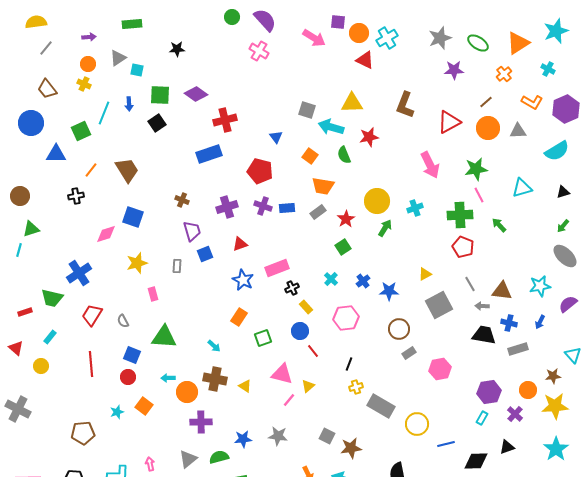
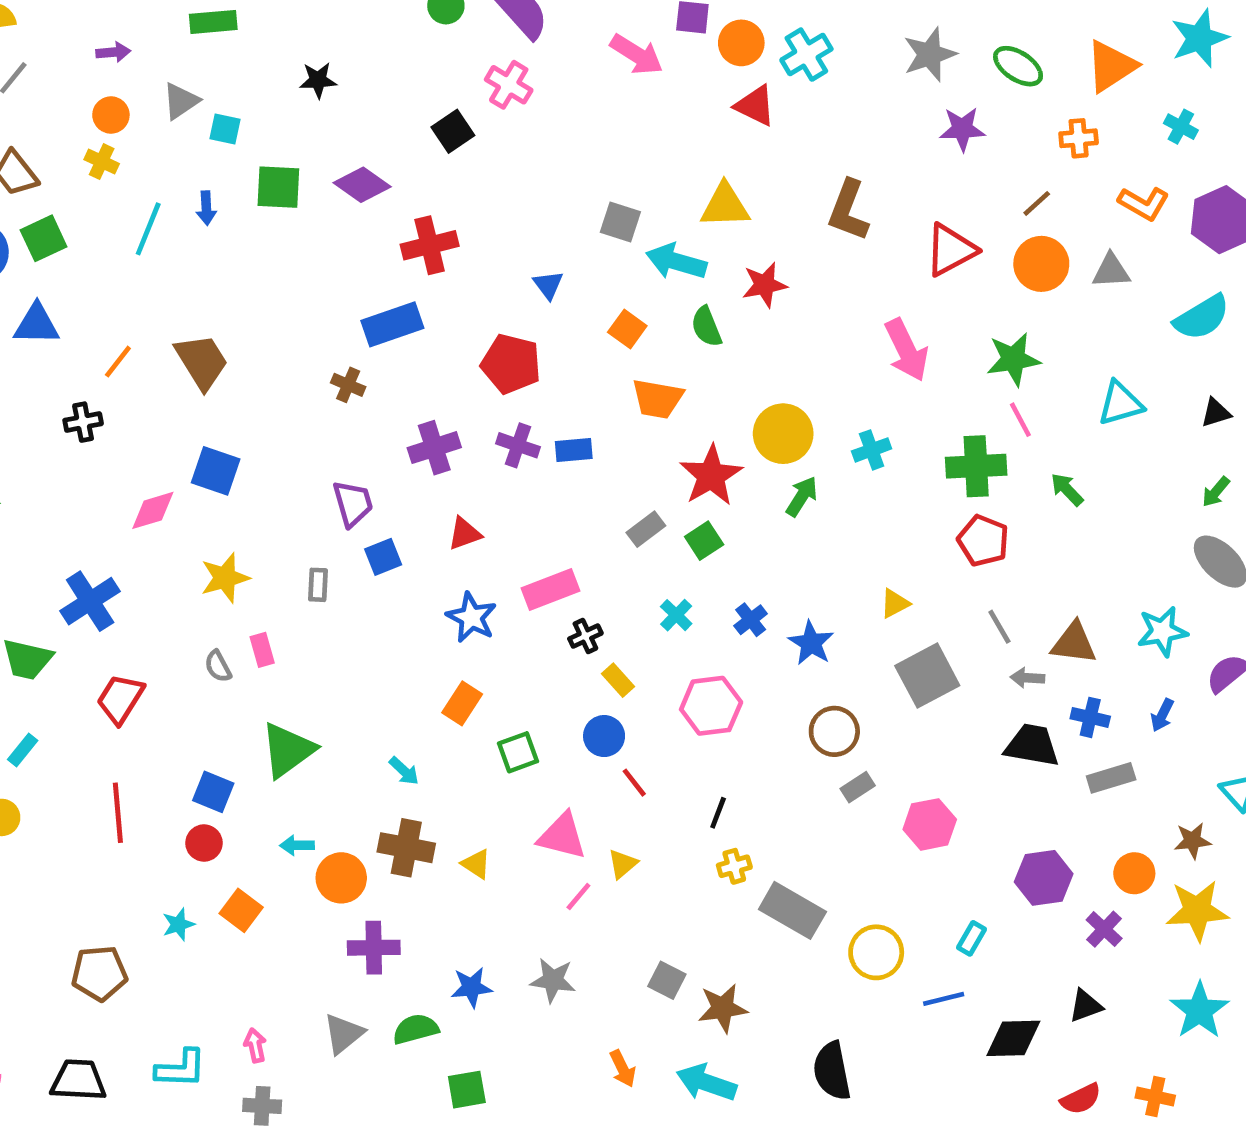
orange cross: (504, 74) -> (1079, 138), turned 35
black square: (157, 123) -> (453, 131), moved
green square: (81, 131) -> (44, 238), moved
brown cross: (182, 200) -> (348, 385), moved
gray rectangle: (318, 212) -> (646, 529), moved
red star: (346, 219) -> (711, 476), size x1.5
blue star: (389, 291) -> (811, 643), turned 30
gray semicircle: (123, 321) -> (218, 666), moved
green triangle: (164, 337) -> (288, 750), turned -40
cyan rectangle: (482, 418) -> (972, 938), moved

